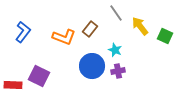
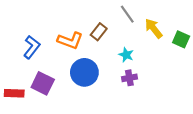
blue L-shape: (23, 32) -> (32, 47), moved
blue circle: (92, 66) -> (84, 72), moved

